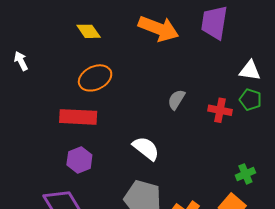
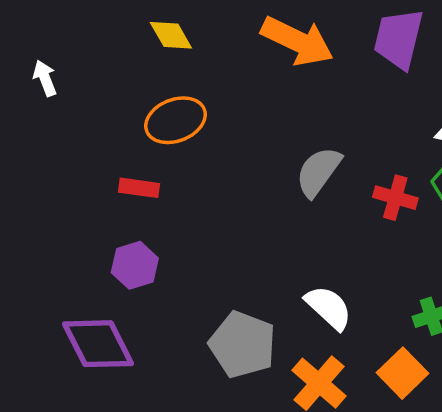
gray semicircle: (176, 100) -> (318, 172), size x1.4
red rectangle: (78, 117) -> (139, 188), size x0.6
white semicircle: (146, 148) -> (329, 308), moved

